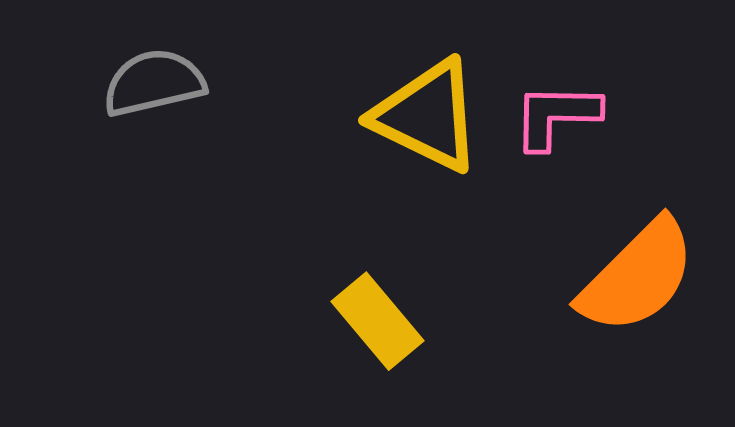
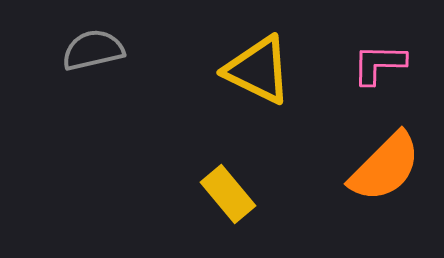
pink L-shape: (556, 116) -> (379, 64), moved

